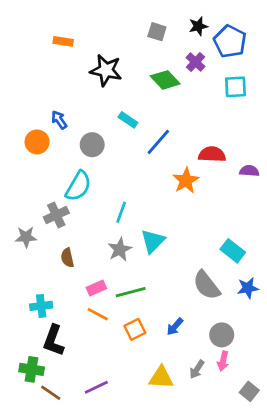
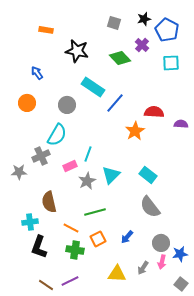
blue arrow: (59, 120) -> (37, 73), moved
cyan rectangle: (128, 120) -> (93, 87), size x1.6
cyan rectangle: (233, 251) -> (148, 175), moved
brown semicircle: (67, 258) -> (49, 202), moved, size x1.5
pink rectangle: (96, 288) -> (70, 166), moved
blue star: (248, 288) -> (180, 254), moved
green cross: (32, 369) -> (75, 250), moved
brown line: (51, 393) -> (46, 285), moved

